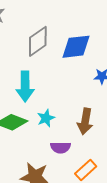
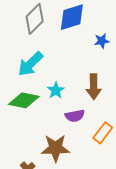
cyan arrow: (25, 86) -> (30, 64), turned 56

